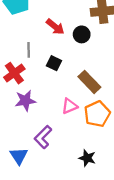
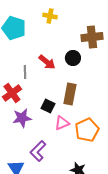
red arrow: (55, 27) -> (47, 62), moved
black square: (54, 63) -> (48, 106), moved
brown rectangle: (89, 82) -> (70, 94), moved, turned 55

